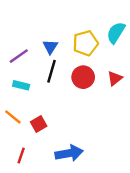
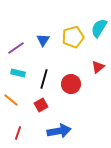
black line: (52, 71) -> (44, 79), moved
red circle: (83, 77) -> (71, 84), moved
red square: (39, 124) -> (41, 105), moved

